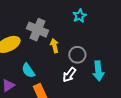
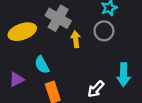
gray circle: (77, 55) -> (104, 31), moved
white arrow: (69, 75) -> (96, 89), moved

